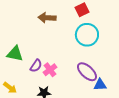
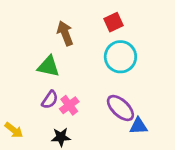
brown arrow: (47, 18) -> (65, 33), turned 66
green triangle: (15, 54) -> (48, 66), moved

